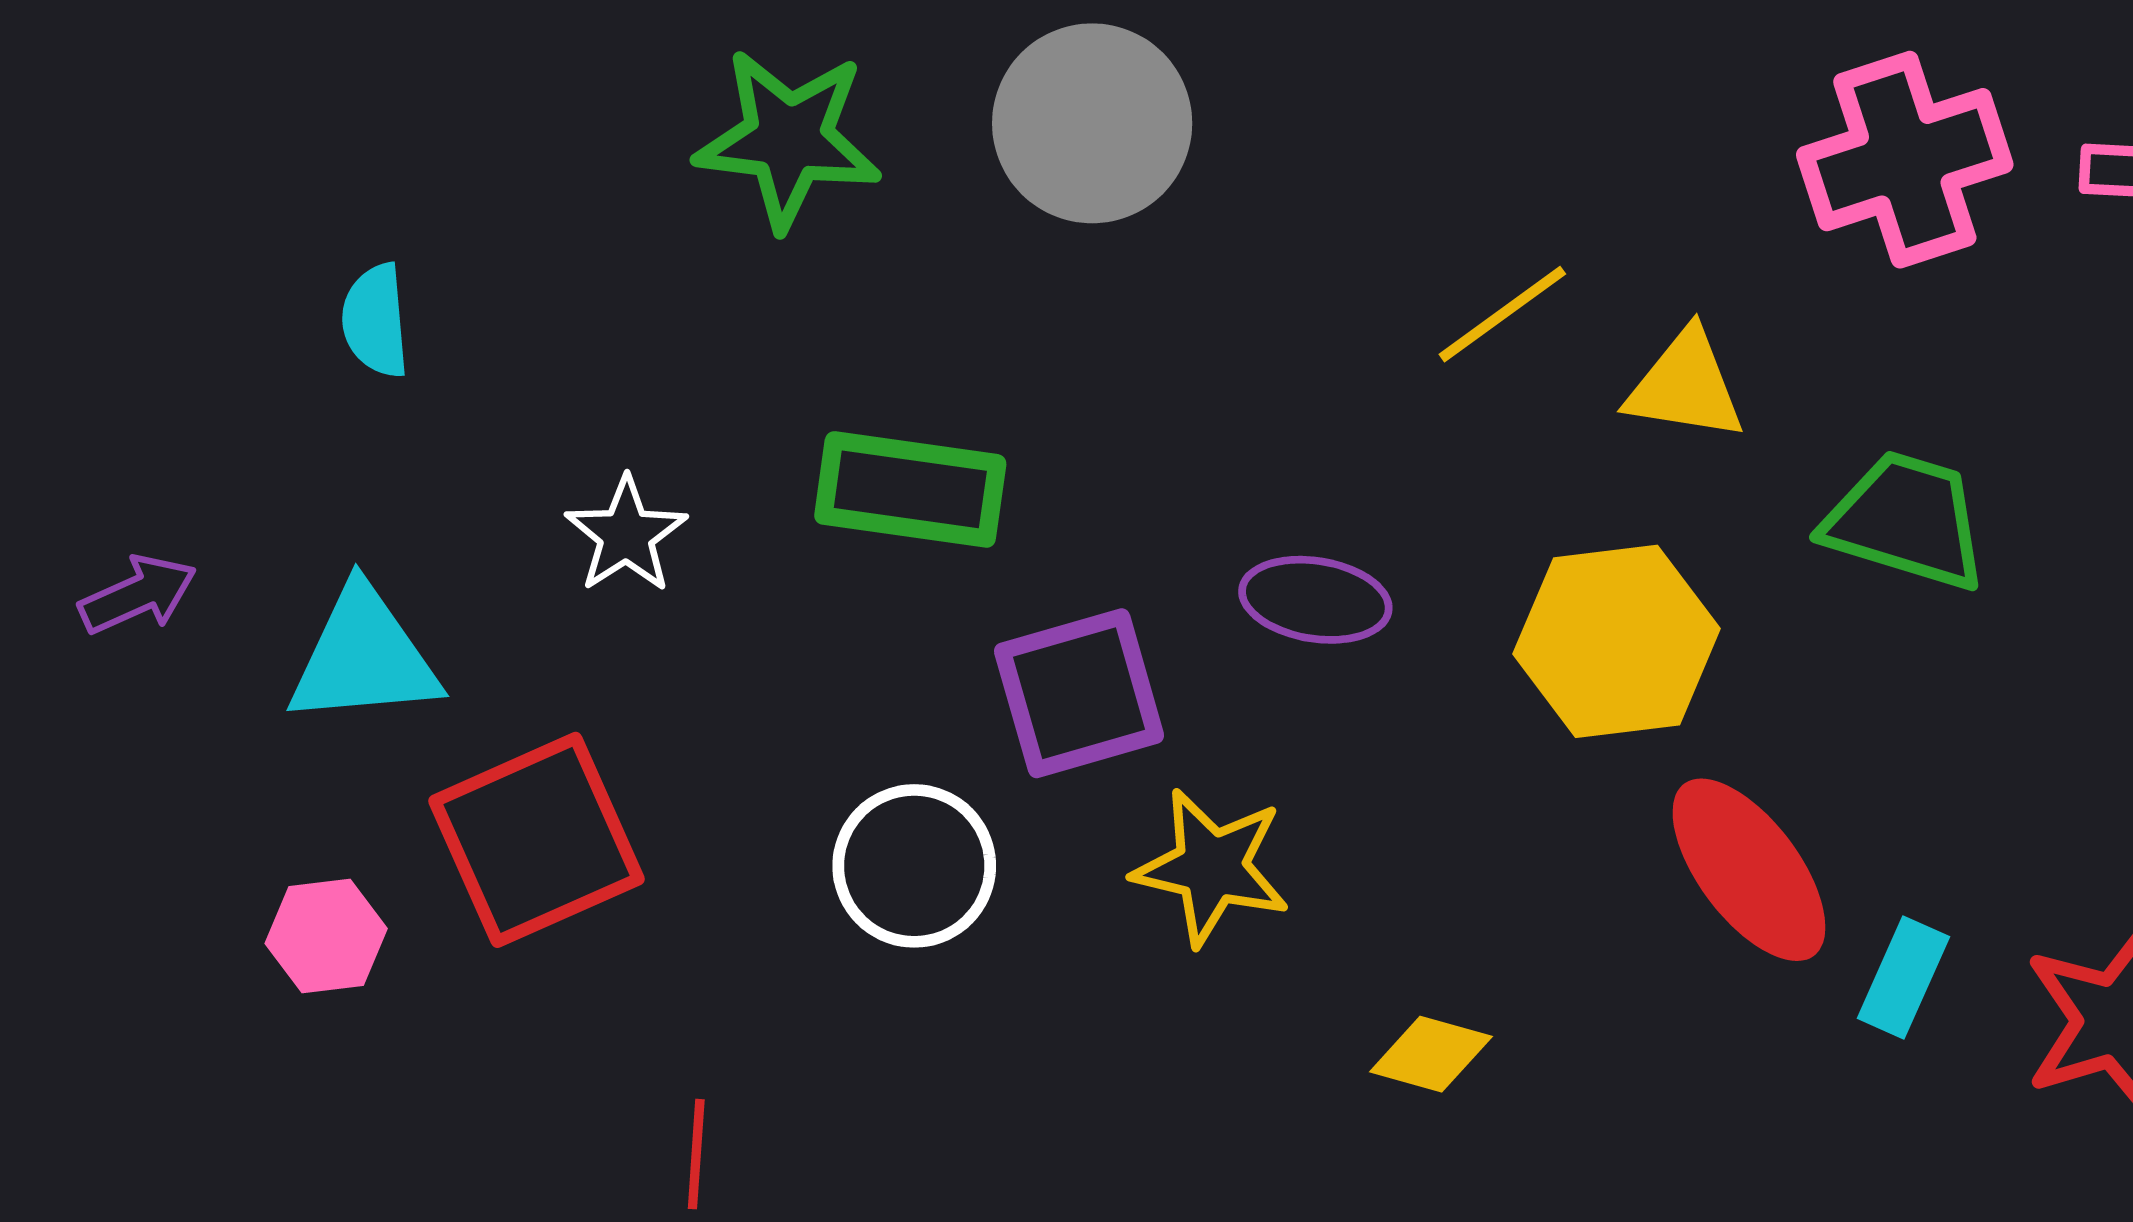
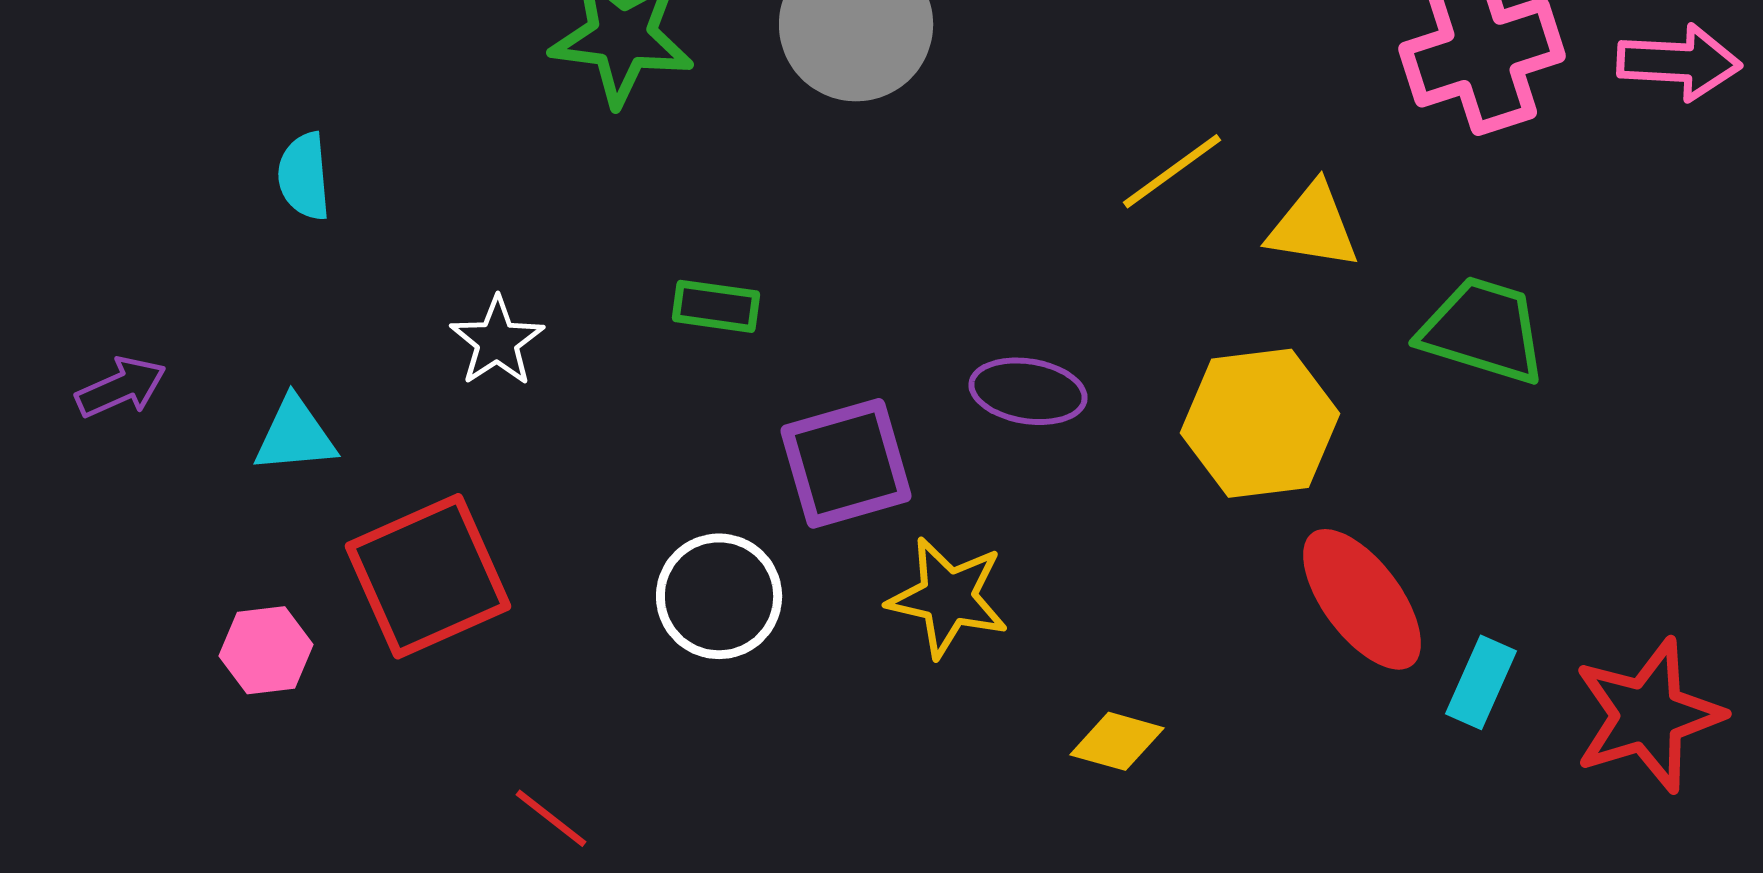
green rectangle: (910, 489) -> (716, 306), size x0.6
cyan triangle: (364, 657) -> (295, 435), size x0.7
red line: (696, 1154) -> (551, 818), turned -56

